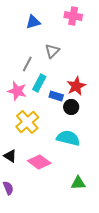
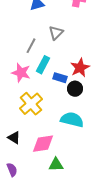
pink diamond: (39, 162) -> (43, 144), turned -45
green triangle: (78, 183) -> (56, 165), moved

